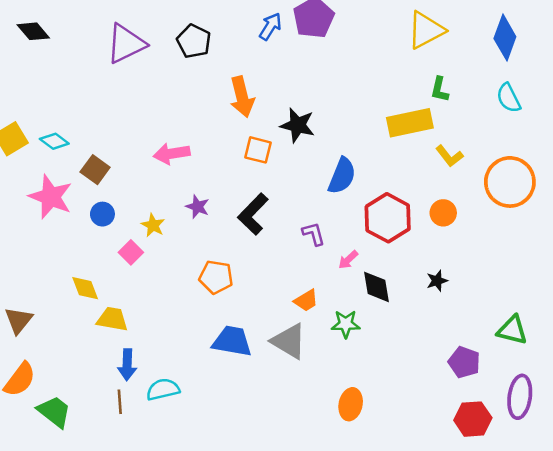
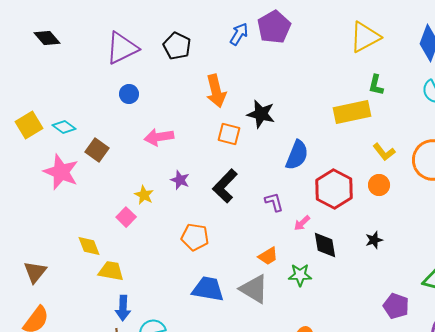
yellow L-shape: (449, 156) -> (384, 152), moved
blue circle: (102, 214) -> (129, 94), moved

